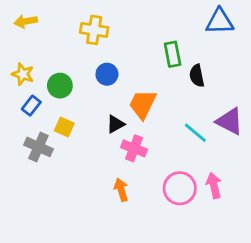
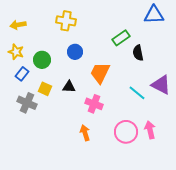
yellow arrow: (26, 21) -> (18, 25), moved
green rectangle: (173, 54) -> (121, 38), turned 66
black triangle: (116, 124) -> (69, 87), moved, turned 32

